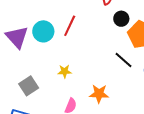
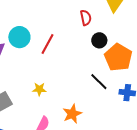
cyan circle: (43, 31) -> (19, 37), moved
orange star: (99, 94) -> (72, 114), turned -30

